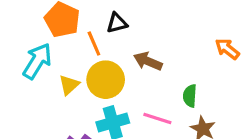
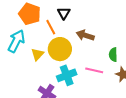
black triangle: (117, 23) -> (64, 13), turned -40

